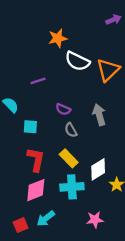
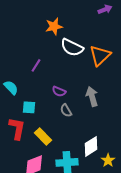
purple line: (38, 81) -> (36, 65), turned -40
yellow rectangle: (69, 158) -> (43, 136), moved
red L-shape: (36, 160) -> (17, 128), moved

